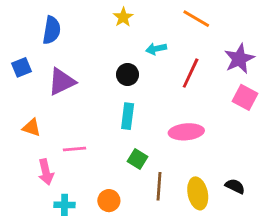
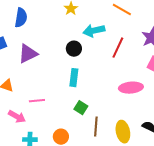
cyan arrow: (156, 49) -> (94, 31), size x1.5
pink ellipse: (186, 132) -> (131, 88), moved
pink arrow: (46, 172) -> (17, 117), turned -48

